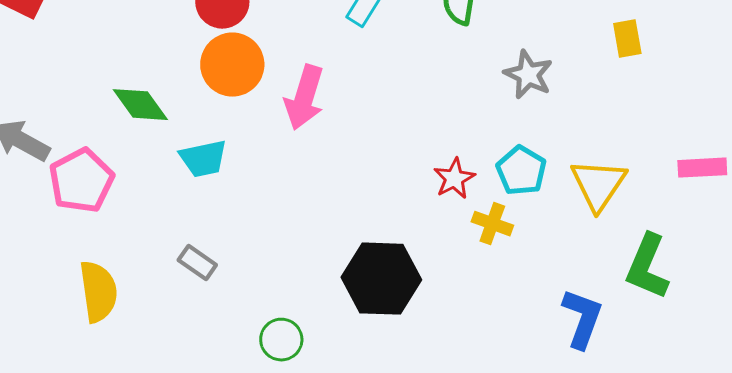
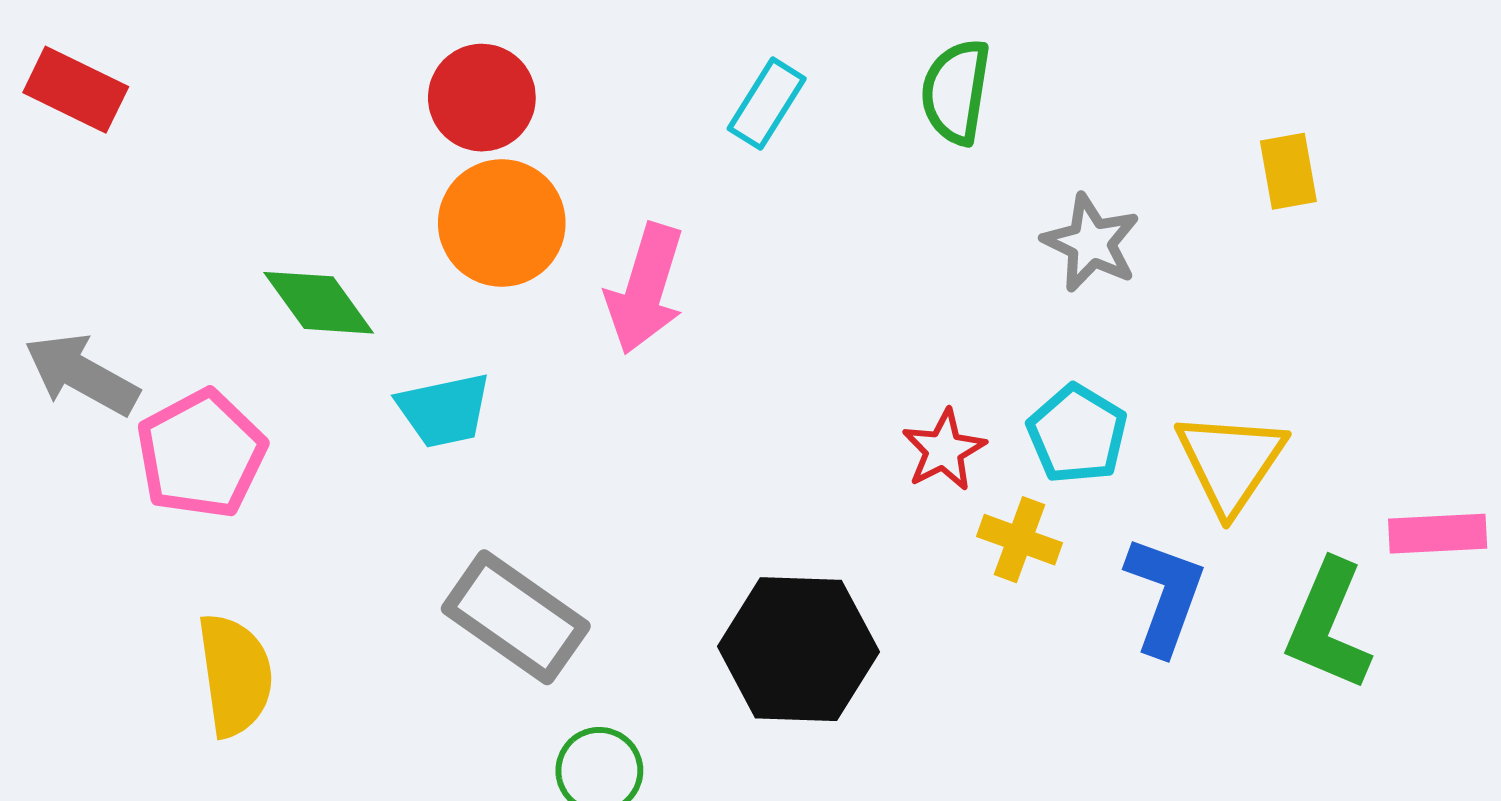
pink rectangle: (702, 168) -> (1438, 534), moved
gray rectangle: (197, 263) -> (516, 617), moved, size x1.8
blue L-shape: (582, 319) -> (1165, 595), moved

